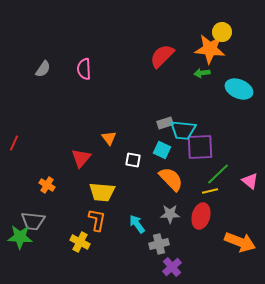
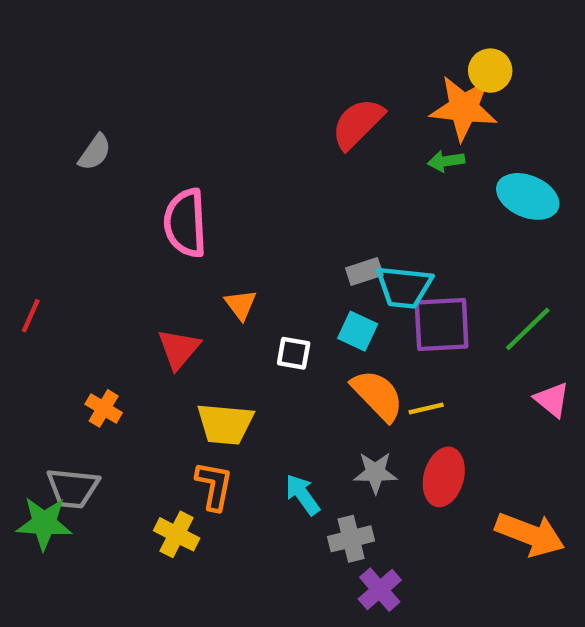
pink semicircle: (84, 69) -> (185, 223), moved, size x1.4
green line: (218, 174) -> (528, 329), moved
yellow line: (210, 191) -> (426, 408), moved

